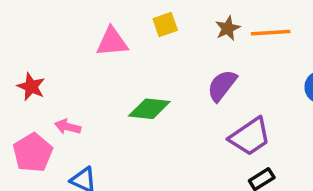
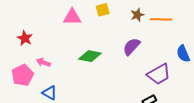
purple trapezoid: (250, 137) -> (159, 74), moved

